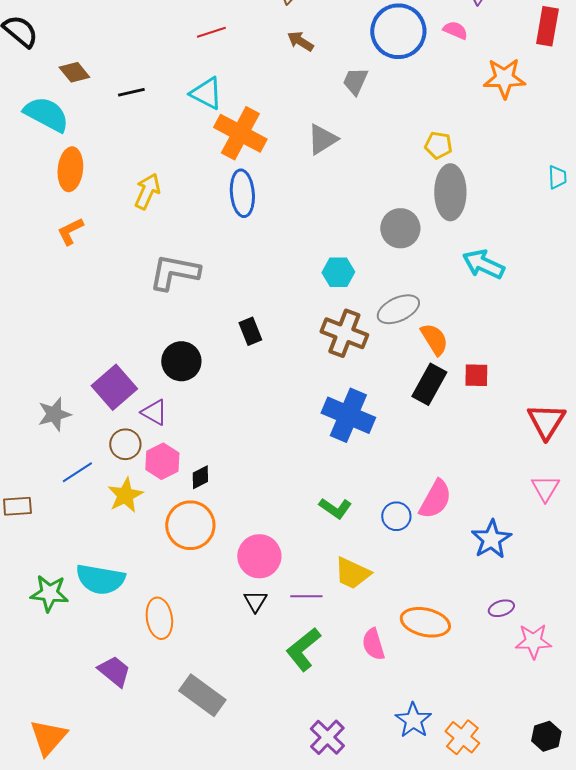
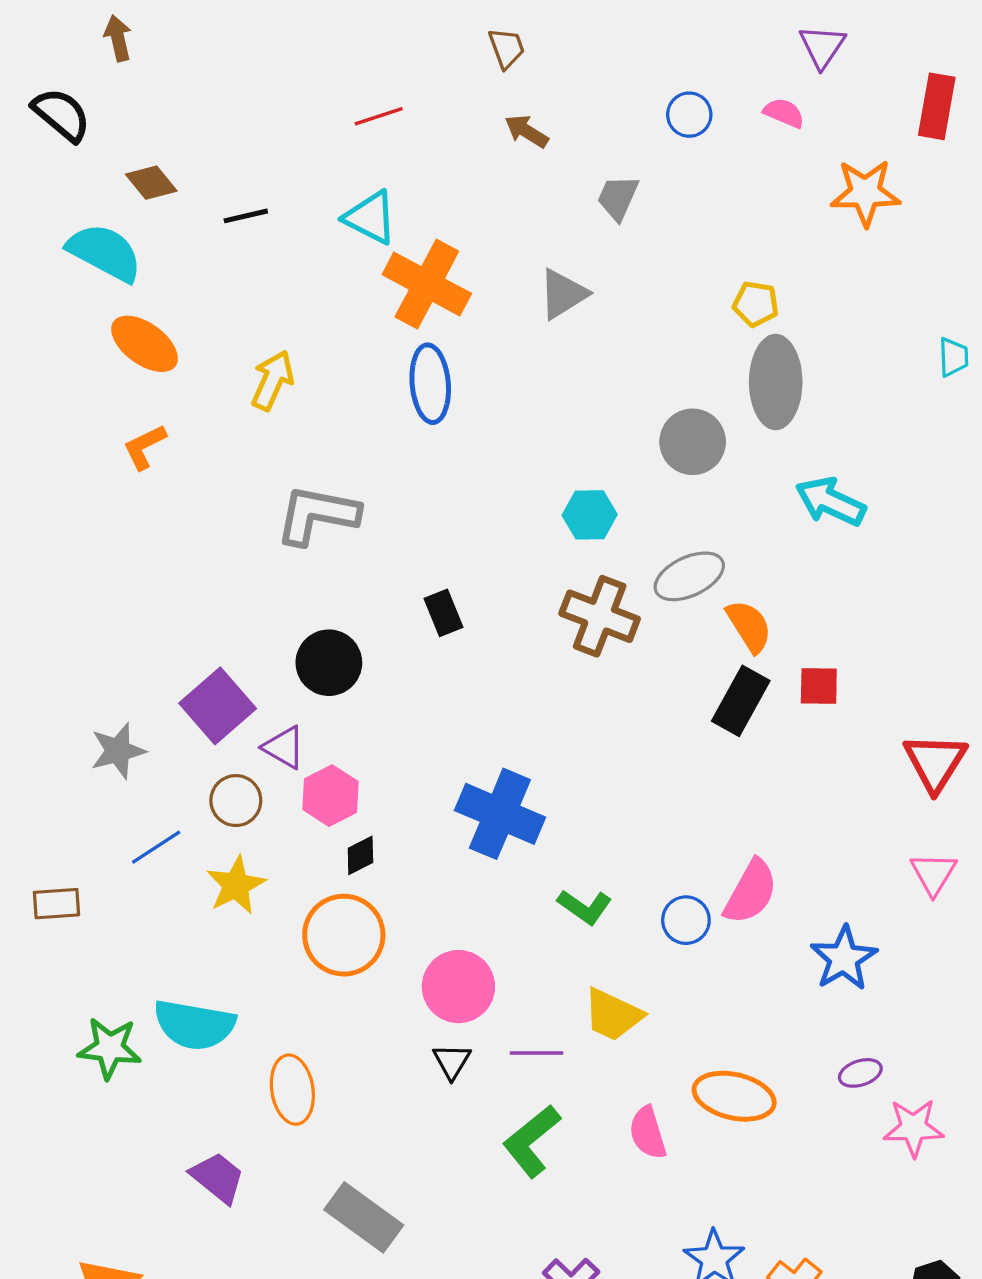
blue circle: (398, 31) -> (689, 115), size x0.5
orange ellipse: (70, 169) -> (145, 344), turned -60
blue cross: (348, 415) -> (500, 814), moved
pink hexagon: (162, 461) -> (331, 796), moved

